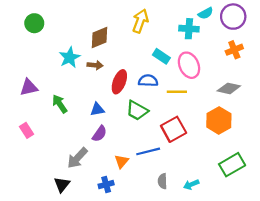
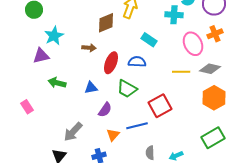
brown diamond: (99, 38) -> (106, 23), moved
cyan star: (70, 57) -> (54, 36), moved
pink ellipse: (189, 65) -> (193, 44), moved
purple triangle: (29, 87) -> (41, 56), moved
yellow line: (177, 92) -> (181, 72), moved
green arrow: (60, 104) -> (57, 83), turned -42
orange hexagon: (219, 120) -> (214, 98), moved
purple semicircle: (99, 134) -> (105, 110), moved

